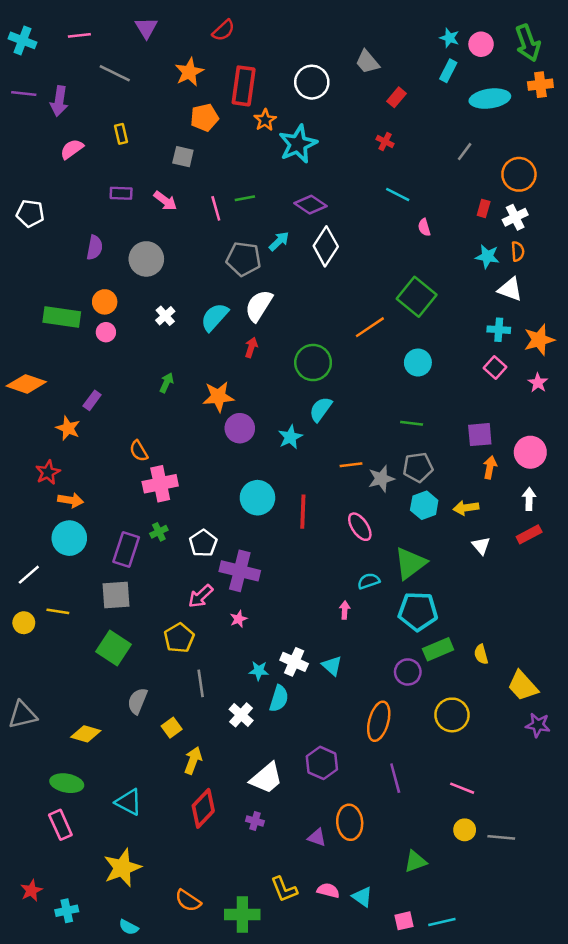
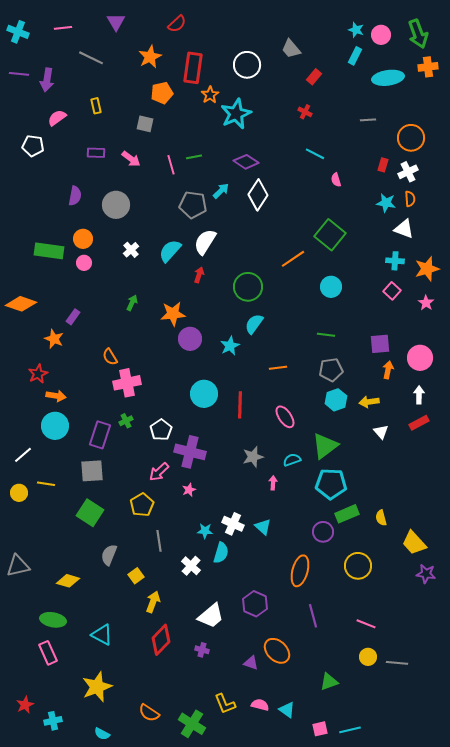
gray line: (465, 152) -> (368, 120), turned 49
white pentagon: (30, 213) -> (33, 146), moved
gray star: (381, 479) -> (253, 457), moved
orange ellipse: (350, 822) -> (277, 651), turned -40
green cross: (242, 914) -> (192, 724), turned 32

